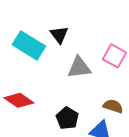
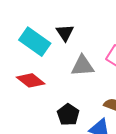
red diamond: (19, 100) -> (31, 80), moved

